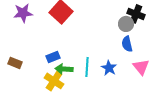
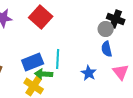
blue rectangle: (53, 57) -> (33, 62), size x1.5
cyan line: (87, 67) -> (58, 59), moved

